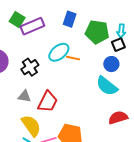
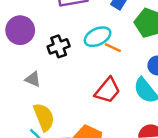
gray triangle: (24, 96) -> (33, 79), moved
red trapezoid: (48, 102) -> (107, 90), moved

